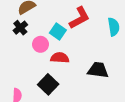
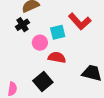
red L-shape: (79, 18) -> (80, 21), turned 70
cyan square: (58, 32) -> (58, 32), turned 35

